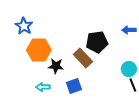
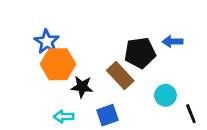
blue star: (24, 26) -> (47, 42), moved
blue arrow: (129, 30) -> (173, 42), moved
cyan circle: (129, 69) -> (165, 95), moved

